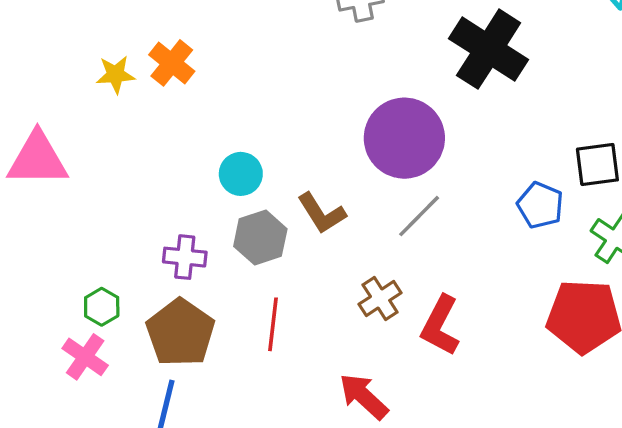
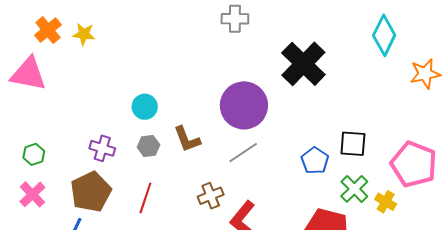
orange cross: (172, 63) -> (48, 30), moved
gray hexagon: (260, 238) -> (148, 146), size x0.7
green hexagon: (102, 307) -> (34, 154), moved

